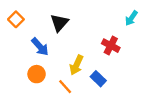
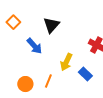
orange circle: (37, 74) -> (25, 84), moved
orange line: (65, 87) -> (48, 81), moved, turned 64

